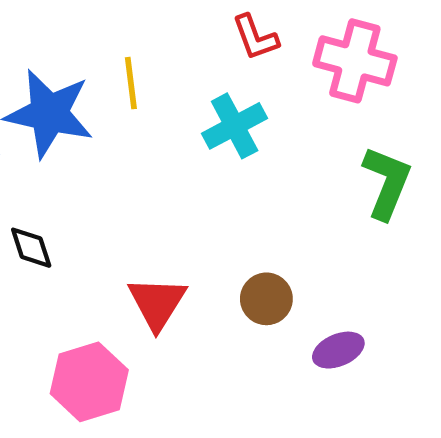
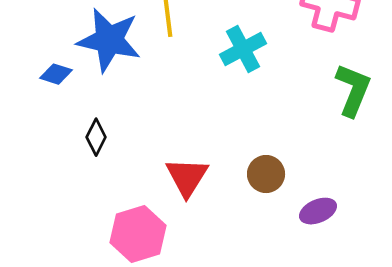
black diamond: (31, 248) -> (96, 137), turned 45

